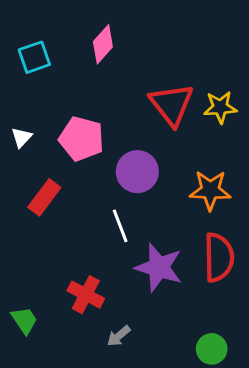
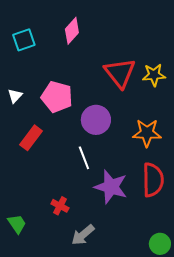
red cross: (86, 295) -> (60, 206), size x0.7
gray arrow: (119, 336) -> (83, 235), size x1.4
green circle: (212, 349) -> (160, 244), moved

